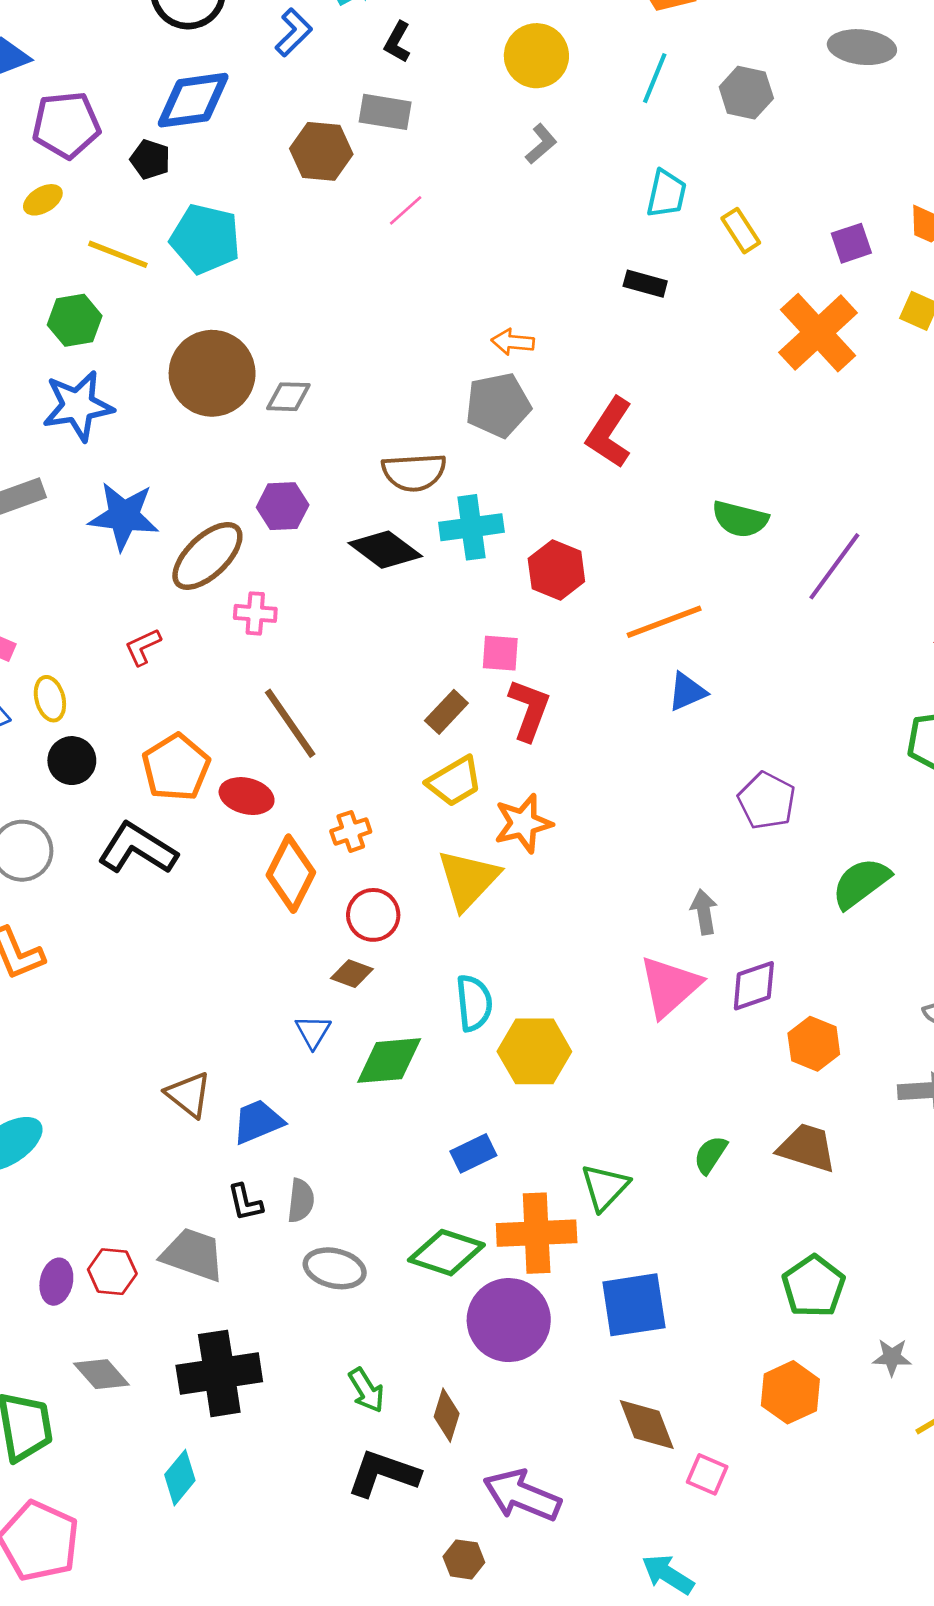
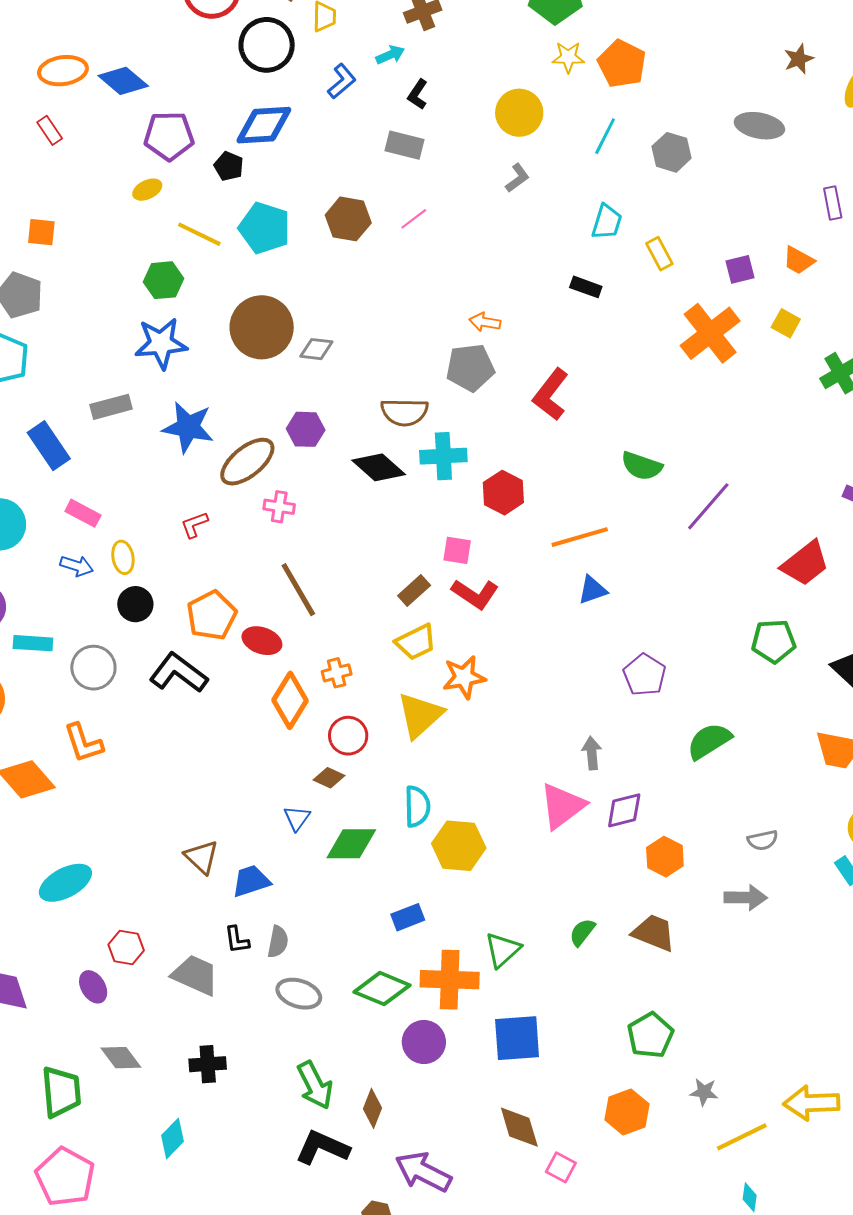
brown hexagon: (321, 151) -> (348, 219), moved
red L-shape: (529, 710) -> (475, 594), turned 99
red hexagon: (112, 1272) -> (126, 948), moved
purple ellipse: (56, 1282) -> (93, 987), turned -48
purple circle: (509, 1320) -> (424, 1042), size x0.7
black cross: (219, 1373) -> (208, 1064), size x0.6
green arrow: (366, 1390) -> (315, 1085), size x1.4

